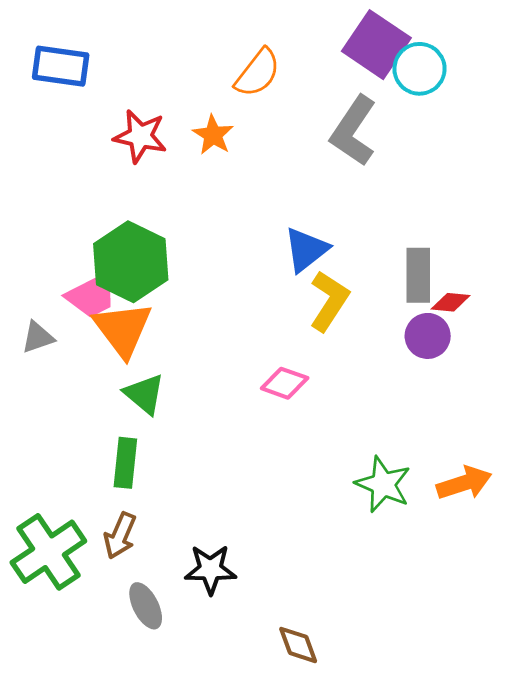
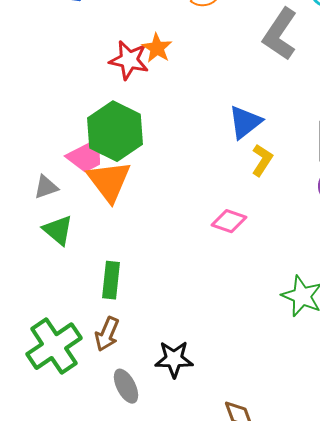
orange star: (213, 135) -> (157, 48), moved
red star: (140, 136) -> (129, 60), moved
yellow L-shape: (329, 301) -> (262, 160), size x0.7
green triangle: (144, 394) -> (58, 230), moved

